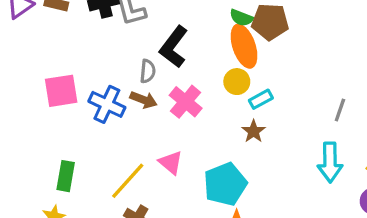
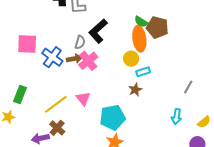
brown arrow: (144, 100) -> (74, 59), turned -42
pink cross: (186, 102) -> (88, 61), moved
cyan arrow: (330, 162) -> (176, 117), size x0.7

